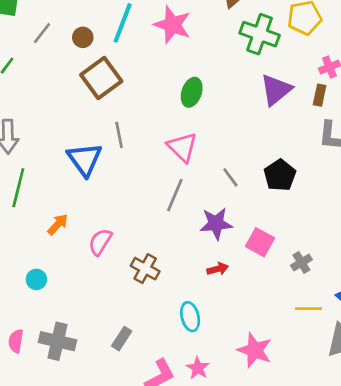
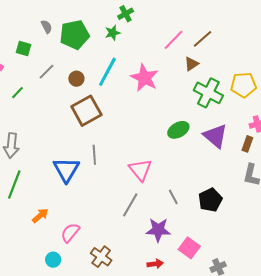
purple triangle: (276, 90) -> (215, 136), turned -48
green ellipse: (192, 92) -> (178, 130), moved, turned 35
cyan circle: (36, 279) -> (53, 260), moved

